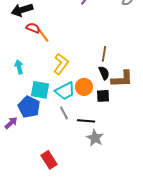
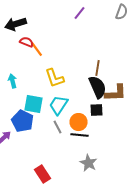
yellow L-shape: (61, 64) -> (55, 78), turned 125
black semicircle: (104, 73) -> (98, 87), size x1.6
orange circle: (84, 87) -> (79, 122), moved
cyan trapezoid: (65, 91) -> (59, 105), turned 150
gray star: (95, 138) -> (89, 163), moved

